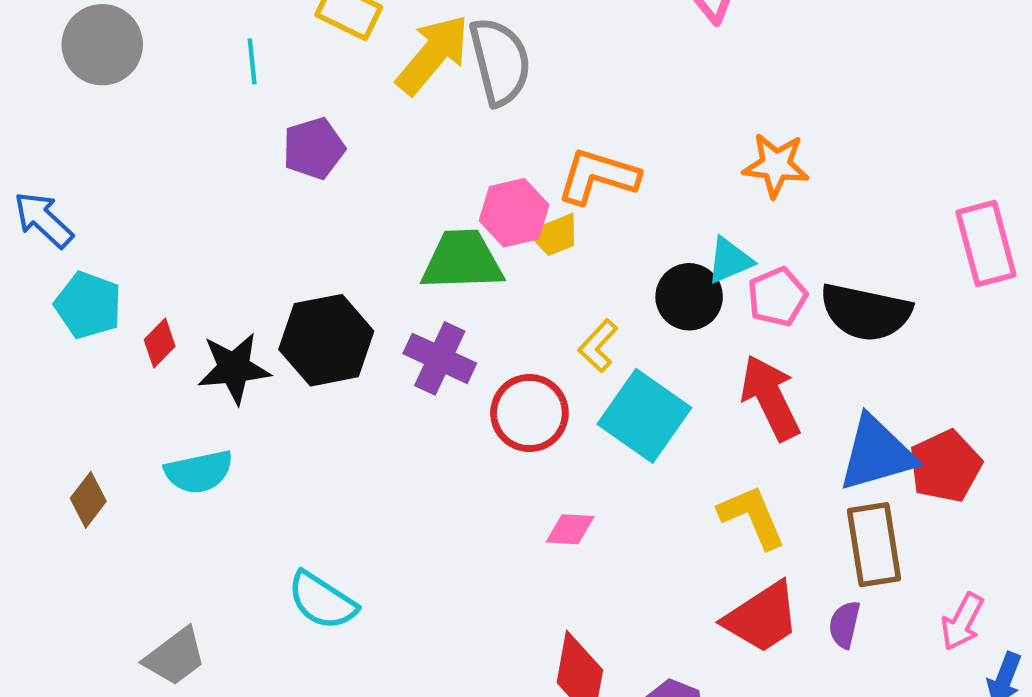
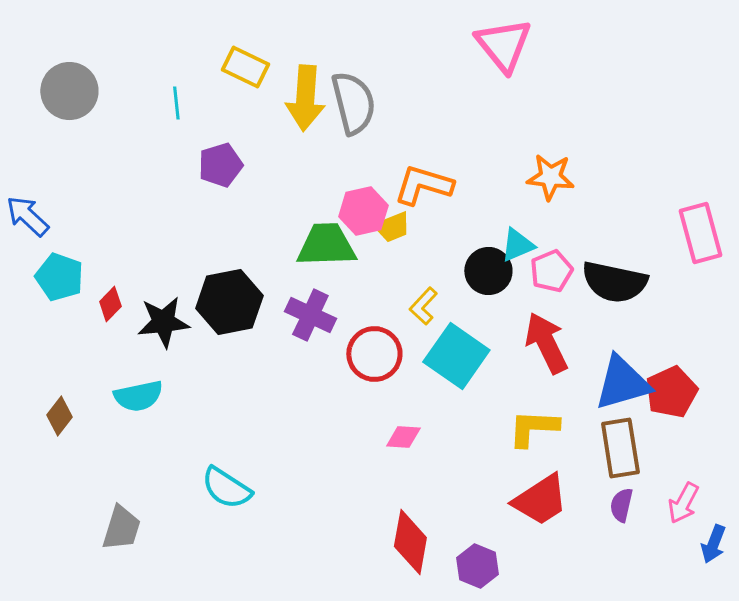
yellow arrow: (433, 54) -> (305, 98), turned 144
yellow L-shape: (752, 517) -> (533, 428), turned -64
purple semicircle: (845, 625) -> (621, 505), moved
gray trapezoid: (175, 657) -> (121, 528), turned -36

